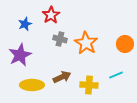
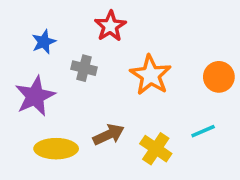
red star: (51, 15) -> (110, 26), moved
gray cross: (60, 39) -> (84, 68), moved
yellow cross: (89, 85) -> (156, 149), turned 30

